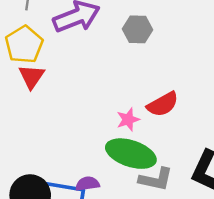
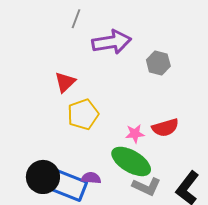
yellow pentagon: (24, 44) -> (83, 114), moved

